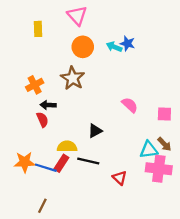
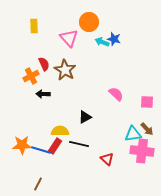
pink triangle: (77, 15) -> (69, 38), moved
orange circle: (83, 47) -> (89, 22), moved
red semicircle: (42, 120) -> (44, 64), moved

